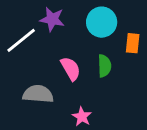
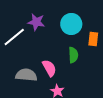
pink semicircle: (71, 69) -> (49, 68), moved

